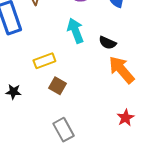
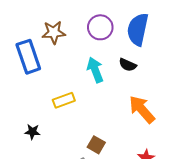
black semicircle: (107, 43) -> (128, 65), moved
brown square: (57, 86) -> (96, 145), moved

